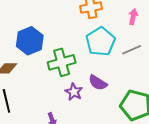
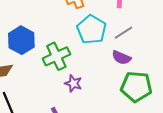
purple semicircle: (98, 83) -> (121, 58), moved

